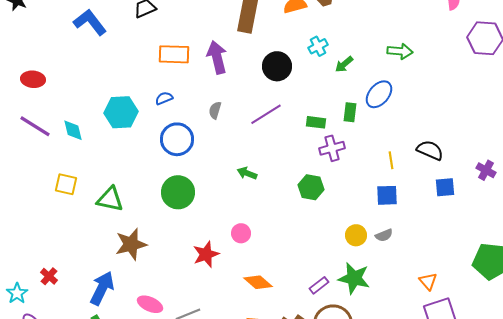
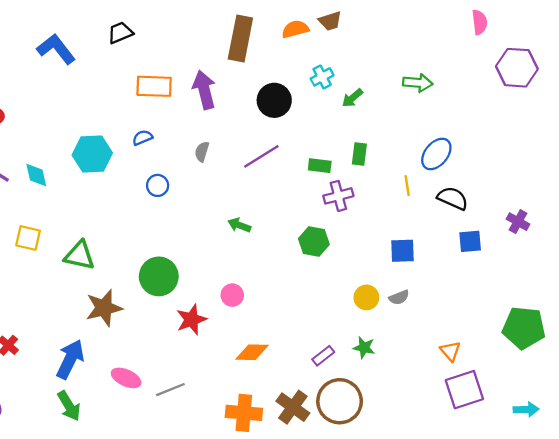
blue ellipse: (379, 94) -> (436, 154), moved
blue circle: (177, 139) -> (158, 185), size x0.6
yellow line: (391, 160) -> (407, 185), moved
green circle: (178, 192) -> (159, 276), moved
green star: (354, 278) -> (364, 348), size x0.6
orange diamond: (258, 282) -> (252, 352), turned -40

